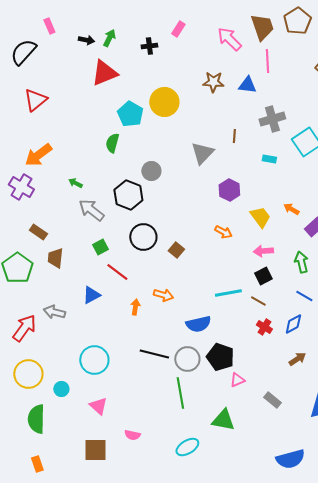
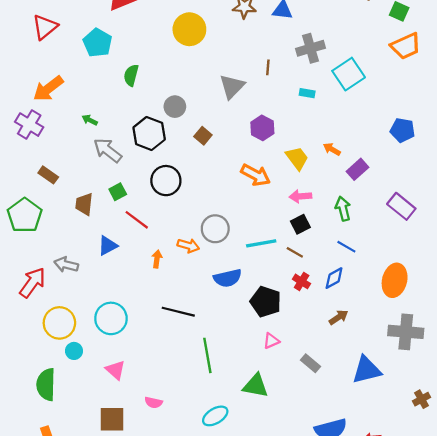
cyan pentagon: (130, 114) -> (98, 43), moved
orange arrow: (223, 232) -> (256, 175), size x1.5
brown square: (176, 250) -> (203, 136), moved
brown trapezoid: (55, 258) -> (84, 204), moved
black pentagon: (220, 357) -> (266, 302), moved
gray circle: (187, 359) -> (215, 229), moved
yellow circle: (28, 374) -> (59, 323), moved

